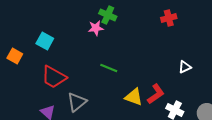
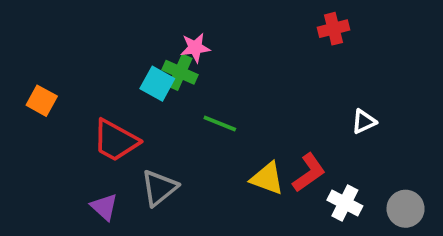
green cross: (108, 15) -> (180, 72), moved
cyan square: (45, 41) -> (157, 84), moved

